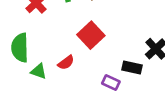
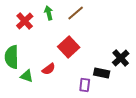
purple rectangle: (111, 82) -> (85, 85), turned 72

